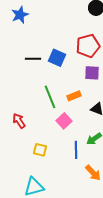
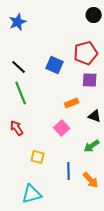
black line: (33, 59) -> (19, 67), moved, turned 42
green line: (50, 97) -> (21, 93), moved
blue line: (76, 150) -> (69, 171), moved

